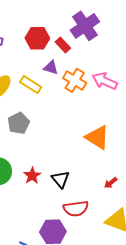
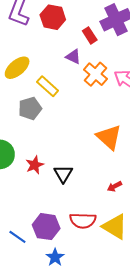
red hexagon: (37, 38) -> (53, 17), moved
yellow rectangle: (31, 85) -> (48, 86), moved
red semicircle: (76, 209) -> (83, 221), moved

